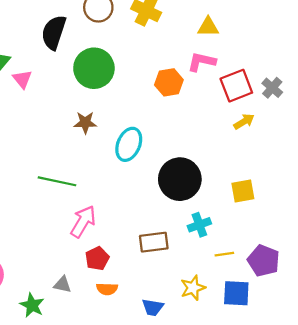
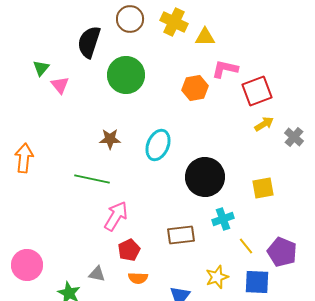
yellow triangle: (208, 27) -> (205, 37), moved
gray cross: (272, 88) -> (294, 137), moved
brown star: (85, 123) -> (110, 139), moved
yellow line: (224, 254) -> (246, 246), turned 60

